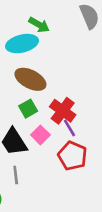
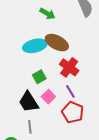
cyan ellipse: (22, 44) -> (35, 46), moved
brown ellipse: (30, 79) -> (57, 43), moved
red cross: (63, 111) -> (69, 67), moved

